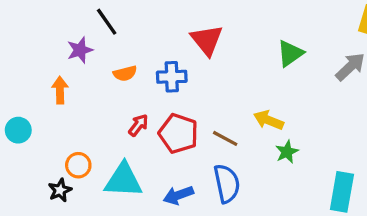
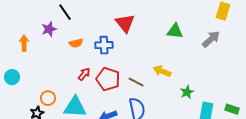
green triangle: (290, 53) -> (175, 31), turned 42
orange arrow: (60, 90) -> (24, 43), moved
green star: (287, 152) -> (187, 92), moved

